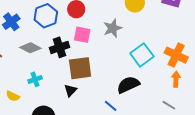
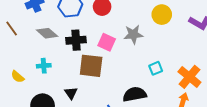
pink square: (82, 35) -> (107, 42), moved
cyan square: (142, 55) -> (156, 68), size x0.6
black triangle: (71, 90) -> (71, 93), moved, turned -32

